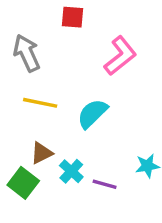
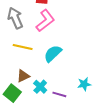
pink L-shape: (120, 56) -> (45, 21), moved

